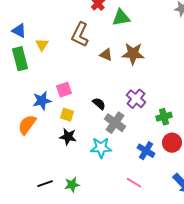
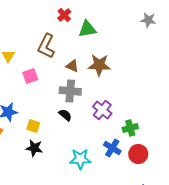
pink square: (64, 90) -> (30, 76), moved
gray cross: (115, 123) -> (70, 91), moved, turned -30
cyan star: (101, 148) -> (80, 159), moved
blue cross: (146, 151) -> (112, 148), moved

